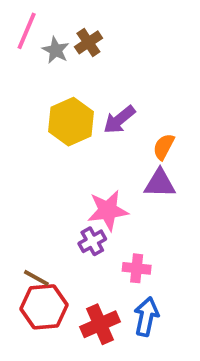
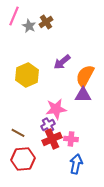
yellow hexagon: (71, 122) -> (27, 75), moved
orange semicircle: (164, 147) -> (85, 76), size x1.6
brown line: (36, 278) -> (18, 133), moved
red cross: (100, 324) -> (52, 139), moved

